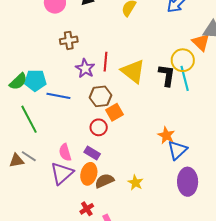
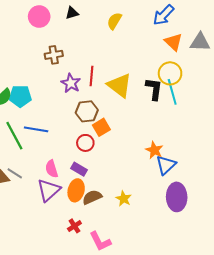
orange triangle: (201, 42) -> (173, 42), moved
blue line: (58, 96) -> (36, 129), moved

